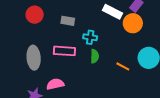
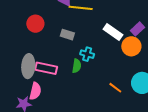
pink rectangle: (64, 51) -> (46, 68), moved
green semicircle: (95, 56) -> (77, 66), moved
pink semicircle: (55, 84) -> (35, 91), moved, turned 108

